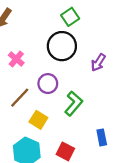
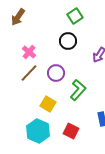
black circle: (62, 46) -> (68, 41), size x0.7
brown line: (20, 98) -> (29, 73), moved

